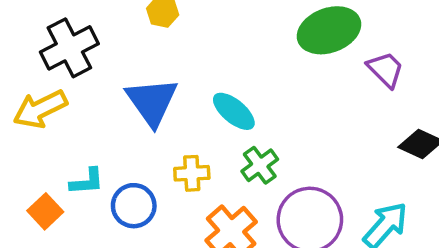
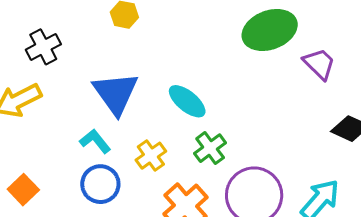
black cross: (69, 48) -> (43, 47), size x0.7
yellow cross: (192, 173) -> (151, 156), turned -32
cyan L-shape: (87, 182) -> (95, 141), moved, turned -124

